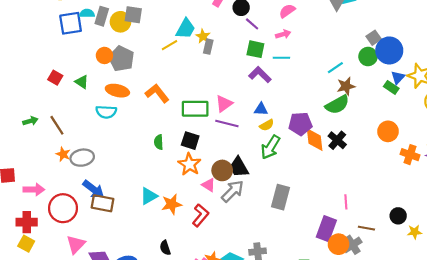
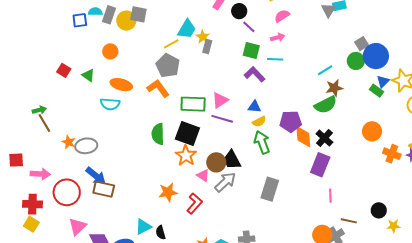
blue square: (71, 23) -> (80, 20), size x0.7
gray pentagon: (121, 59) -> (168, 66), moved
brown line: (57, 125) -> (44, 123), moved
black square: (190, 141) -> (187, 134), size x1.4
green semicircle: (159, 142) -> (158, 134), size x1.5
green arrow: (270, 147) -> (262, 142), turned 125
cyan triangle: (149, 196) -> (143, 227), moved
purple rectangle: (326, 229) -> (320, 165), moved

